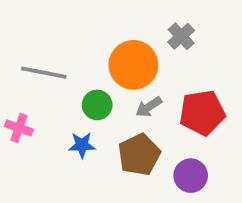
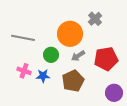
pink cross: (19, 128) -> (24, 71), moved
purple circle: (191, 176) -> (114, 93), moved

